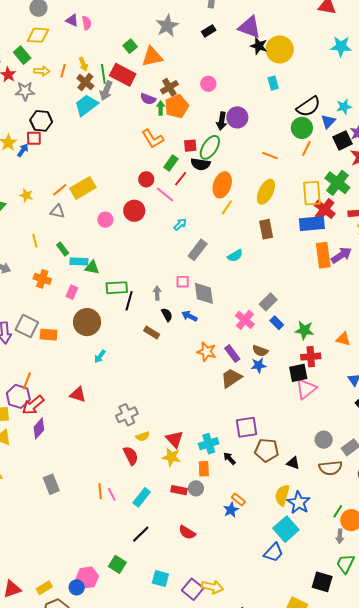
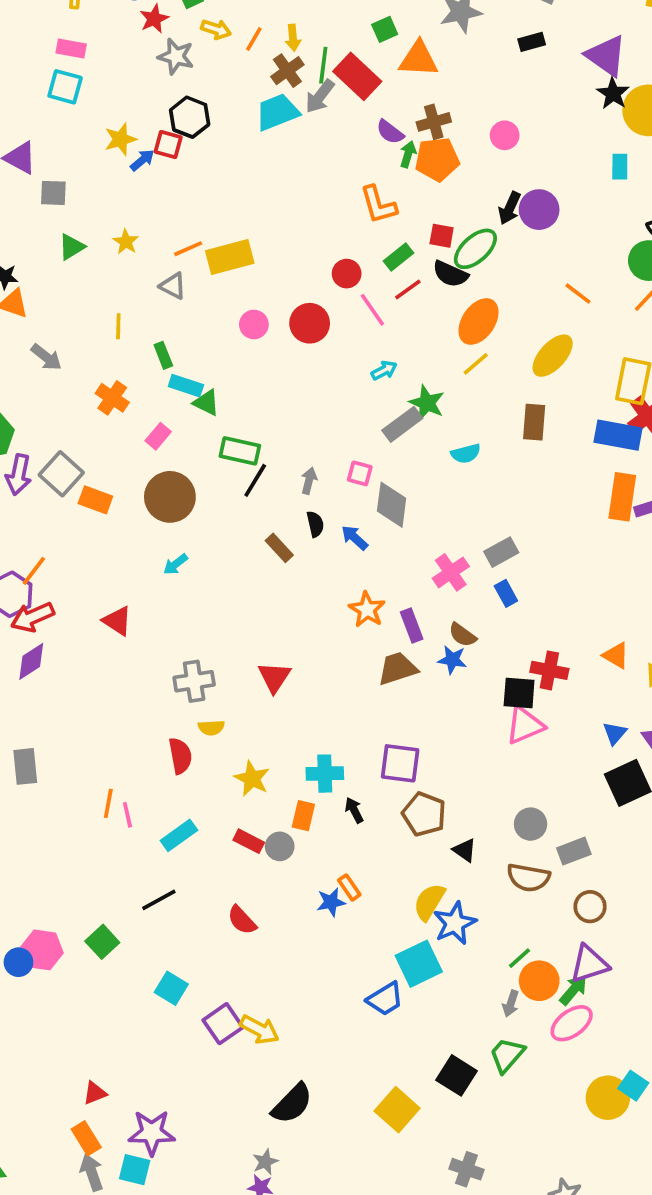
green star: (304, 330) -> (427, 403), moved
red triangle: (175, 439) -> (274, 677), moved

